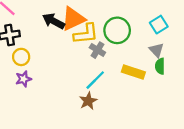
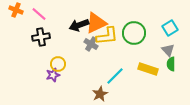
black arrow: (54, 21) -> (79, 25), turned -48
gray cross: (97, 50) -> (91, 44), moved
yellow circle: (21, 57) -> (58, 64), moved
brown star: (88, 101) -> (100, 94), moved

